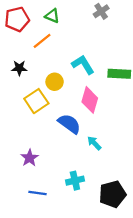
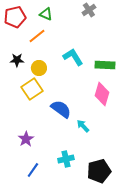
yellow circle: (55, 82) -> (39, 68), moved
pink diamond: (90, 100) -> (102, 94), moved
blue line: (37, 193) -> (33, 170), turned -63

